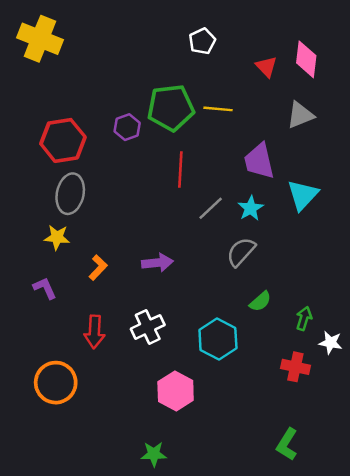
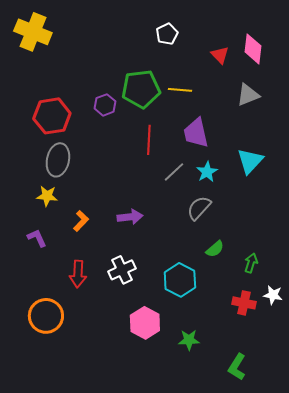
purple trapezoid: (259, 161) -> (196, 133), moved
white star: (331, 343) -> (273, 295), moved
green star: (154, 454) -> (189, 340), moved

